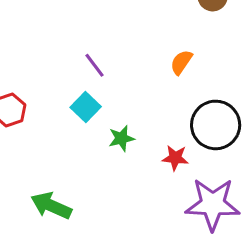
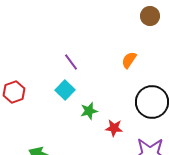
red star: (175, 158) -> (114, 128), moved

